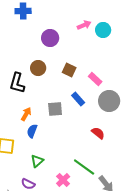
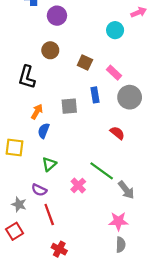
pink arrow: (84, 25) -> (139, 12), moved
cyan circle: (103, 30) -> (115, 30), moved
purple circle: (50, 38) -> (57, 16), moved
brown circle: (38, 68) -> (50, 50), moved
blue rectangle: (78, 99) -> (95, 95), turned 32

